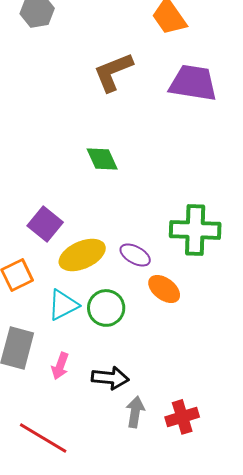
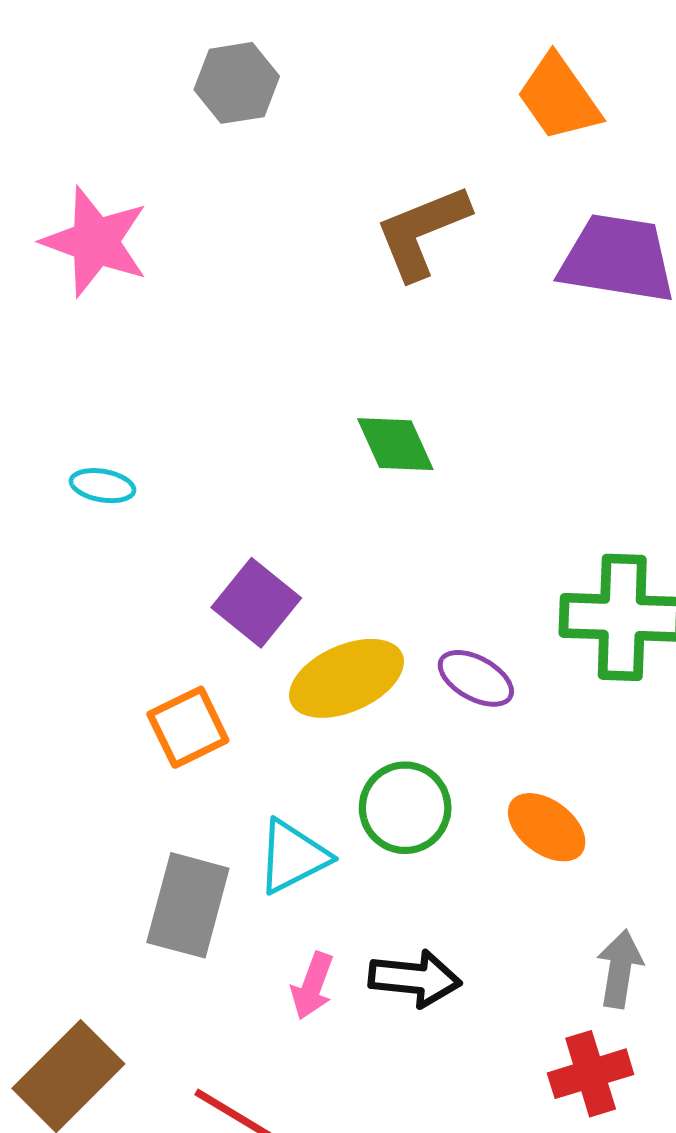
orange ellipse: (164, 289) -> (547, 827), moved
cyan triangle: (63, 305) -> (293, 857), moved
pink arrow: (60, 366) -> (312, 986), moved
gray arrow: (135, 412) -> (620, 969), moved

